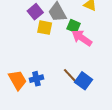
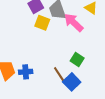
green square: (74, 26) -> (77, 59), moved
pink arrow: (82, 38) -> (74, 23), moved

